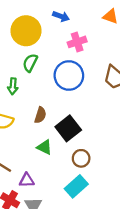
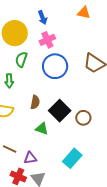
blue arrow: (61, 16) -> (43, 18), turned 56
pink cross: (77, 42) -> (47, 40), moved
brown circle: (81, 158) -> (83, 118), moved

